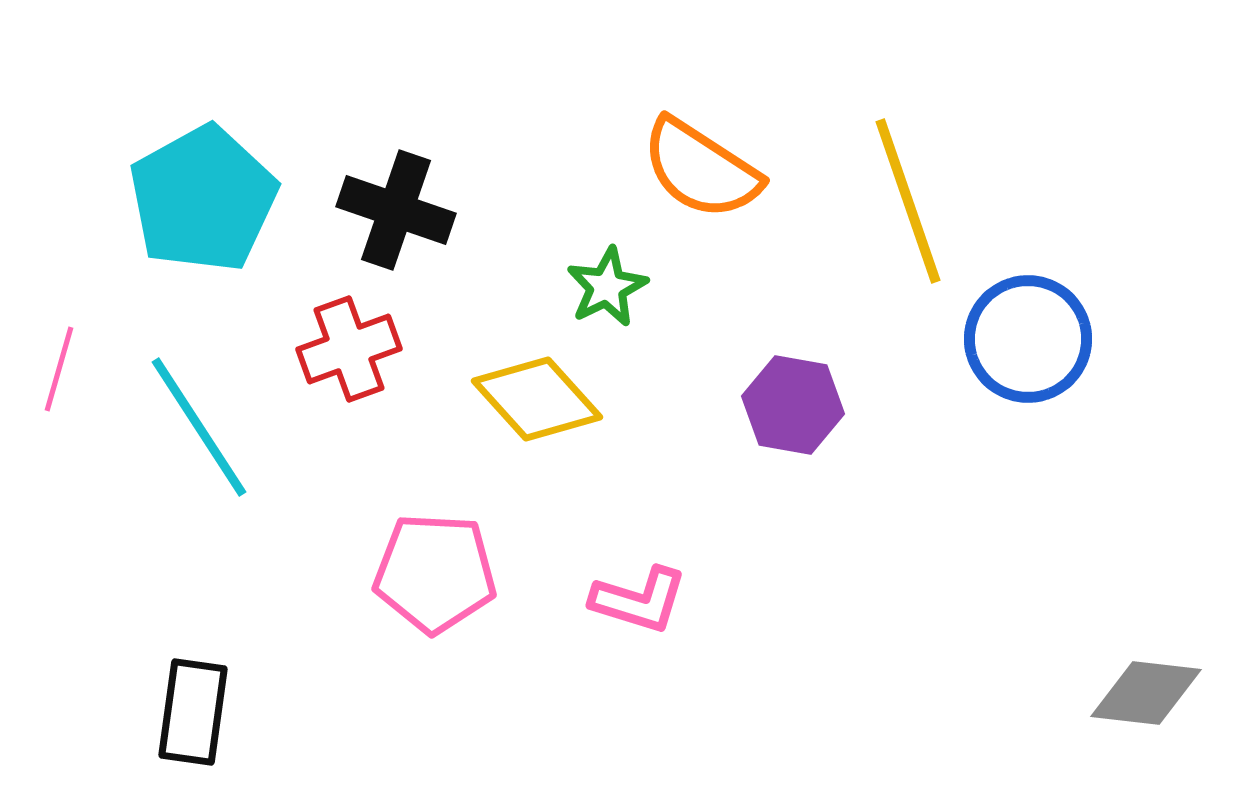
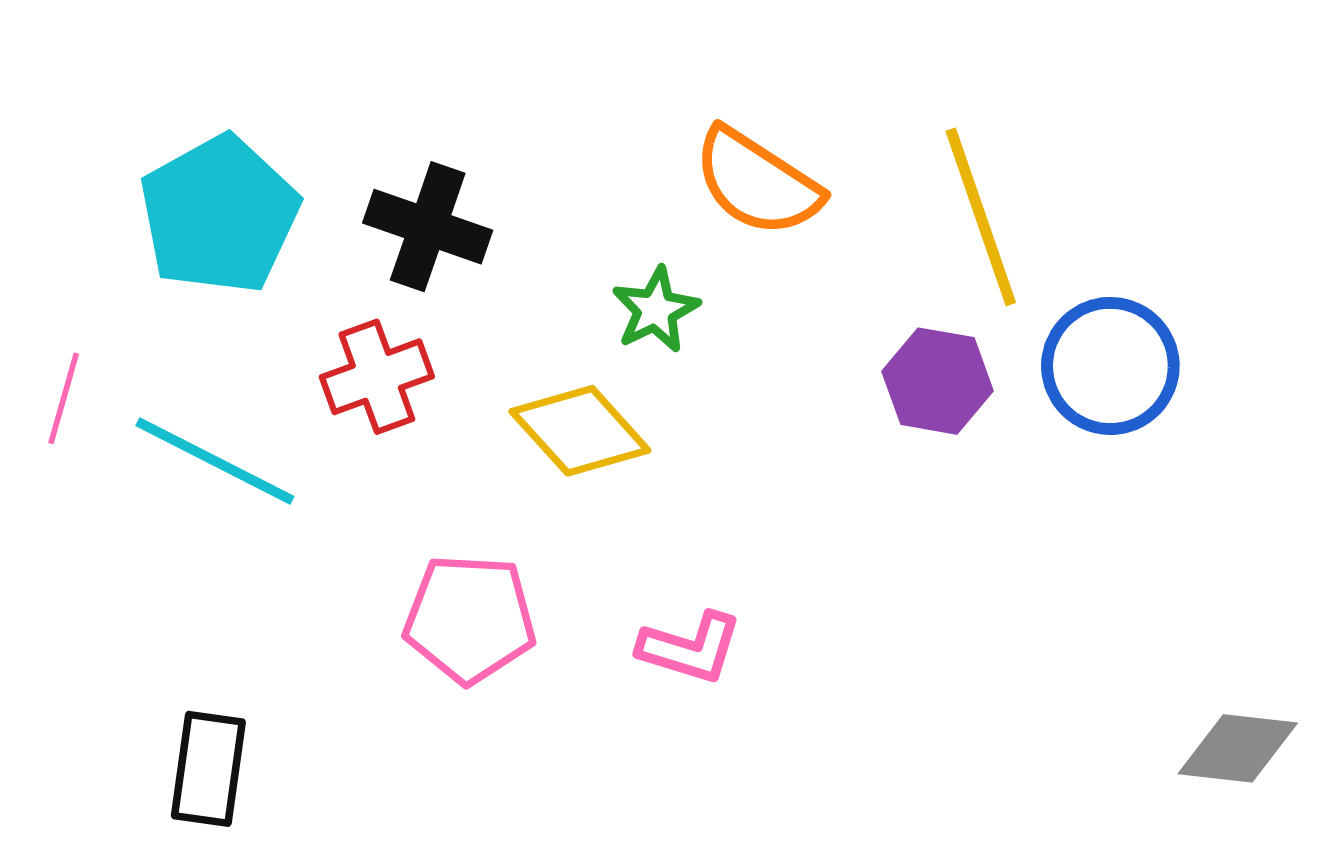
purple hexagon: (793, 405) -> (938, 381), moved
cyan line: (199, 427) -> (215, 461), turned -30

